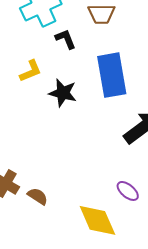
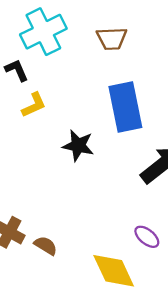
black L-shape: (66, 39) -> (17, 70), moved
black star: (63, 93) -> (78, 146), moved

